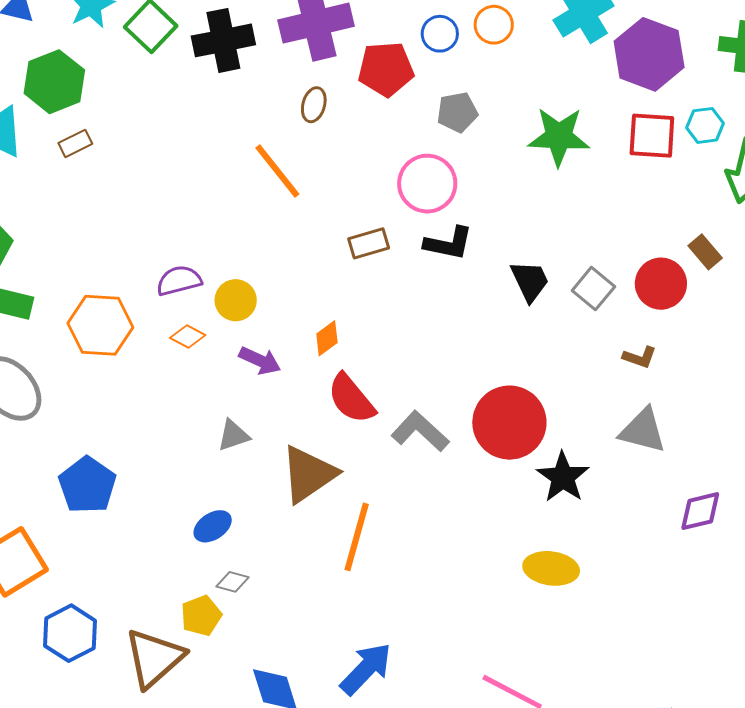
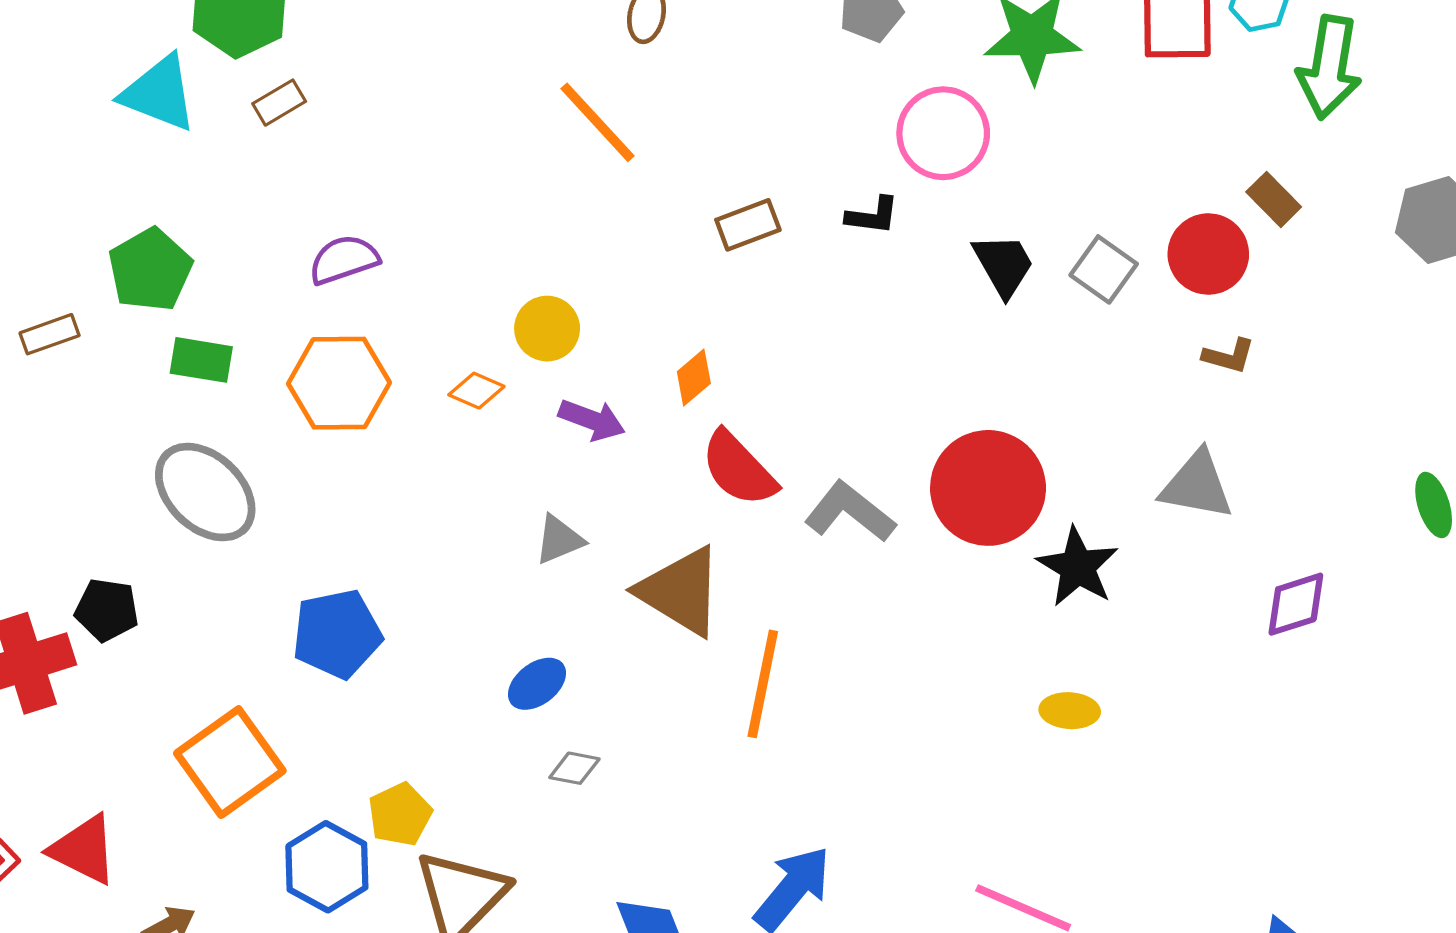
pink circle: (427, 184) -> (943, 133), moved
black L-shape: (449, 243) -> (873, 216), size x0.7
purple semicircle: (179, 281) -> (344, 260), moved
brown L-shape: (640, 357) -> (1229, 356), moved
brown triangle: (308, 474) -> (681, 591), turned -50
blue pentagon: (87, 485) -> (337, 634), turned 30
yellow ellipse: (551, 568) -> (1070, 711), size x0.7
yellow pentagon: (201, 616) -> (400, 814), moved

